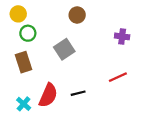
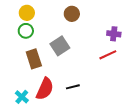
yellow circle: (18, 14) -> (27, 13), moved
brown rectangle: (24, 62) -> (34, 59), moved
red line: (118, 77) -> (108, 55), moved

